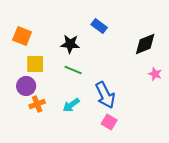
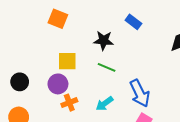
orange square: (22, 36) -> (58, 19), moved

